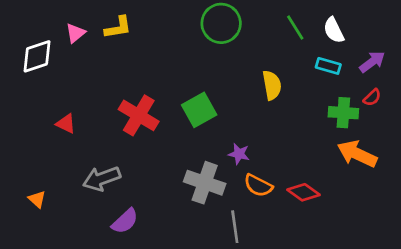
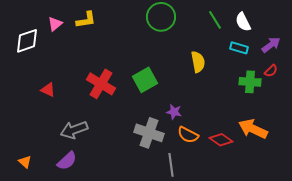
orange arrow: (357, 154) -> (253, 129), moved
orange triangle: (37, 199) -> (25, 162), moved
purple semicircle: (125, 221) -> (67, 161), moved

